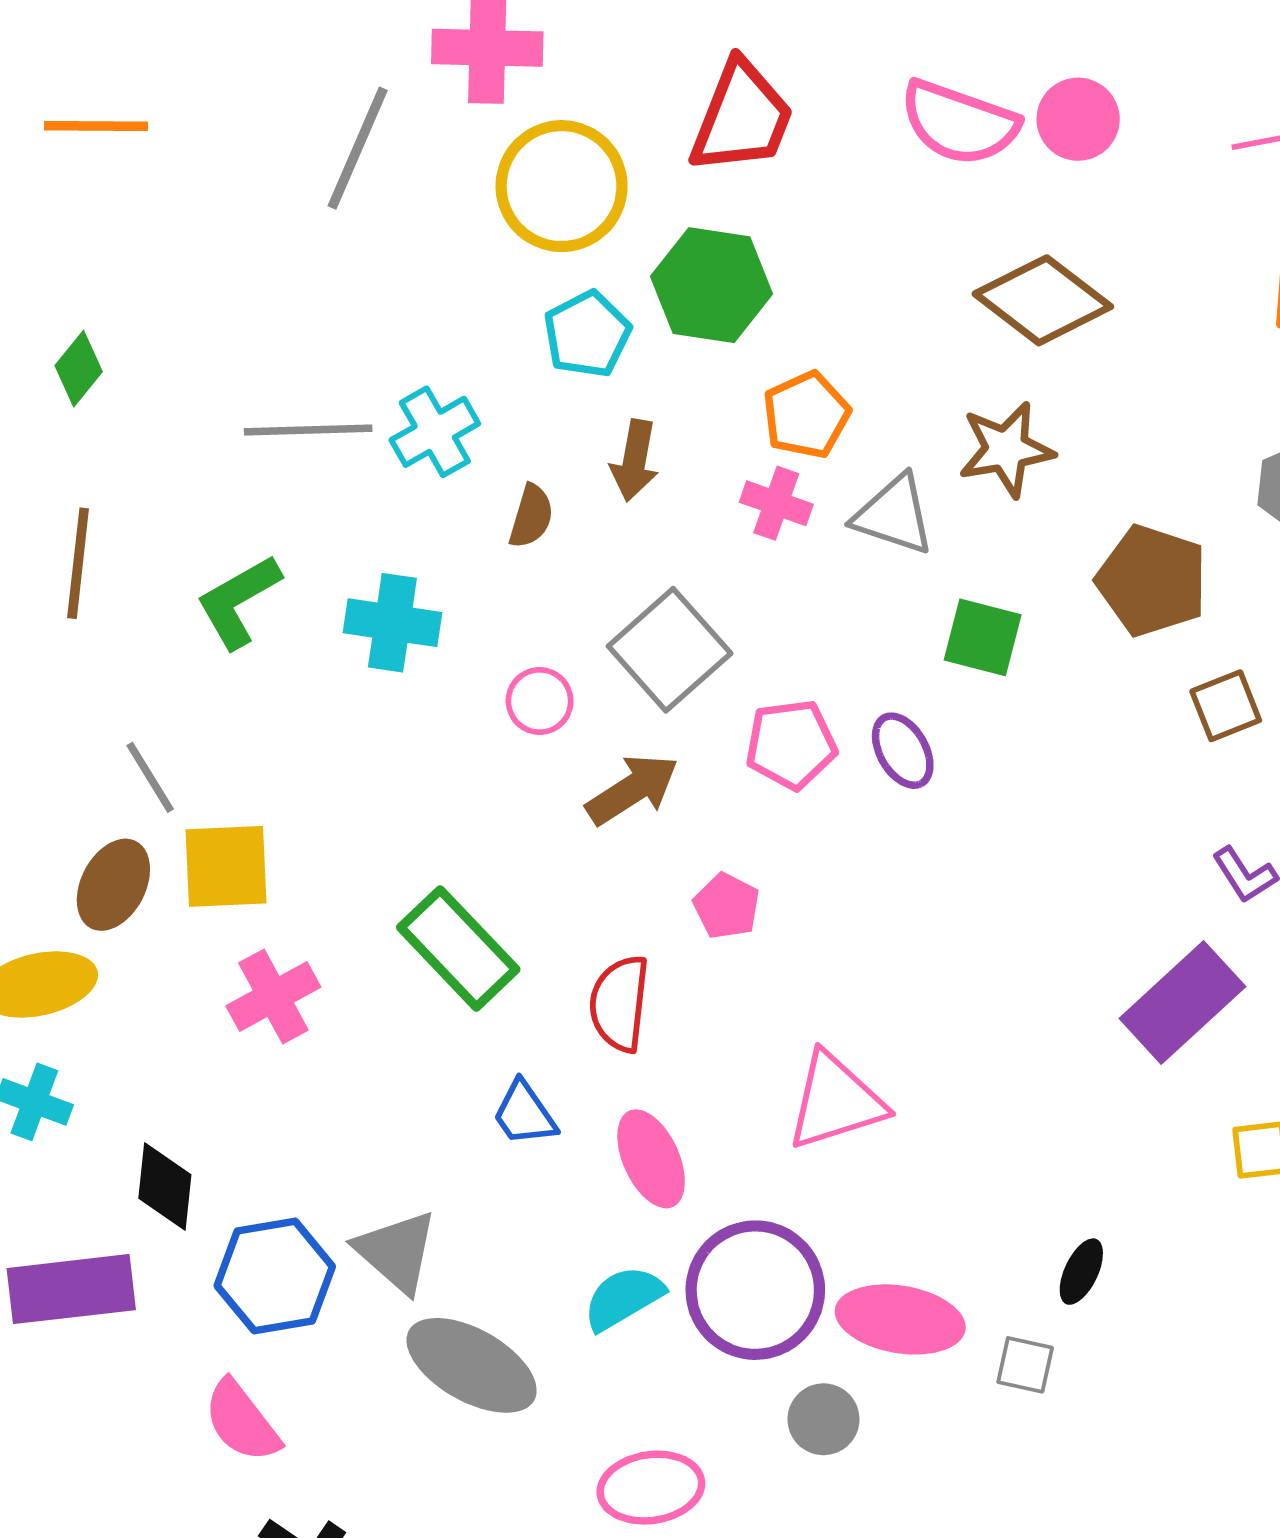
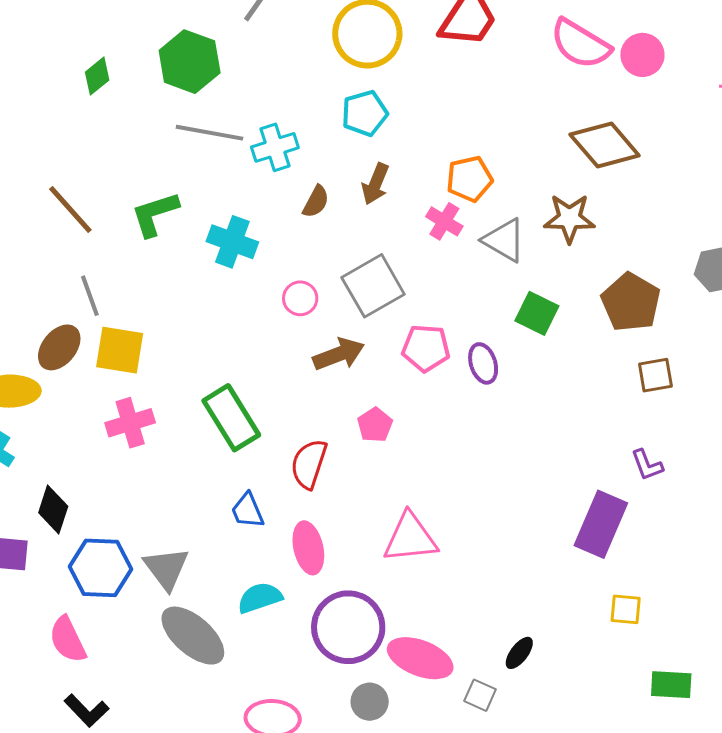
green hexagon: (712, 285) -> (190, 62), moved
brown line: (78, 563) -> (70, 209), moved, turned -60
purple rectangle: (1182, 1002) -> (601, 524), turned -36
cyan semicircle: (623, 1298) -> (260, 598), moved

